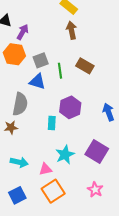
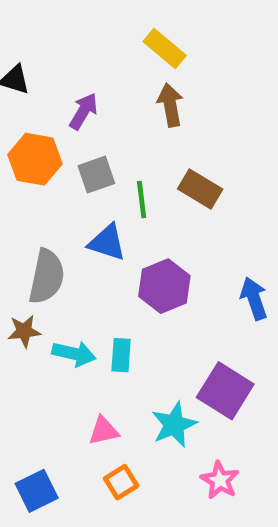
purple arrow: (23, 32) -> (83, 111), moved
blue triangle: (37, 82) -> (107, 243), moved
cyan rectangle: (52, 123) -> (121, 355), moved
cyan star: (65, 155) -> (174, 425), moved
cyan arrow: (19, 162) -> (74, 354), moved
orange square: (53, 191) -> (121, 482), size x0.6

